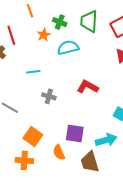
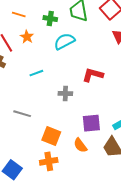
orange line: (30, 11) -> (19, 15), turned -40
orange star: (44, 35) -> (27, 37), moved
gray cross: (49, 96) -> (65, 93), moved

